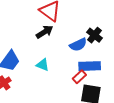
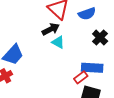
blue semicircle: (78, 45) -> (87, 14), moved
cyan triangle: (43, 65) -> (58, 42), moved

